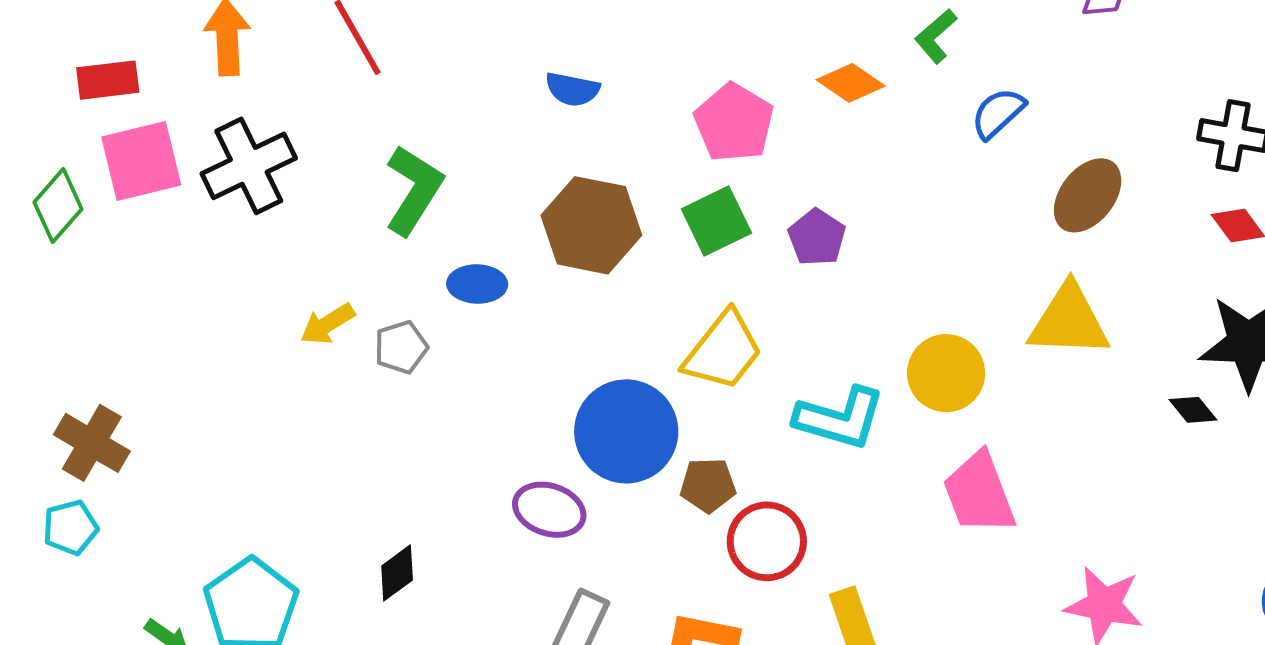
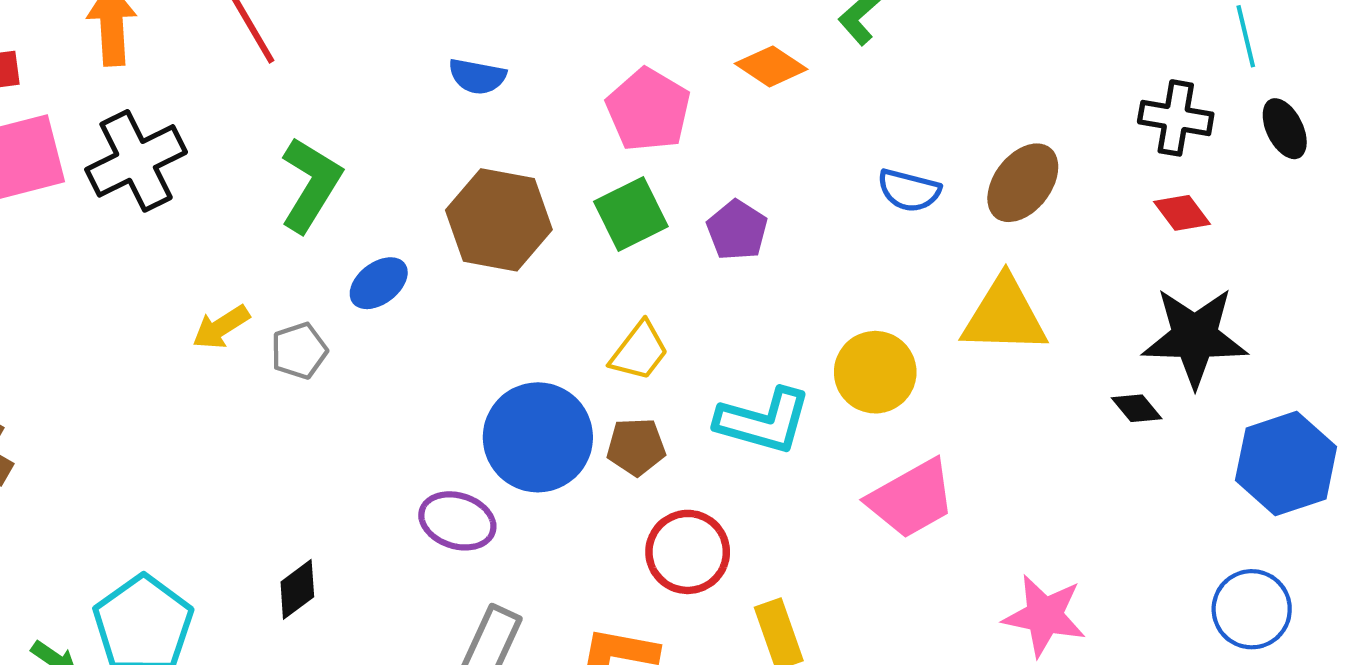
blue semicircle: (998, 113) -> (909, 190), moved, turned -122
blue ellipse: (477, 284) -> (379, 283), turned -38
yellow trapezoid: (723, 351) -> (639, 351), size x0.7
brown pentagon: (708, 485) -> (636, 447), moved
pink trapezoid: (979, 493) -> (911, 499), turned -98

